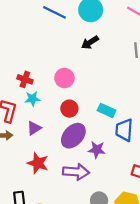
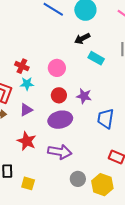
cyan rectangle: (107, 110) -> (96, 58), moved
purple ellipse: (73, 136) -> (60, 120), turned 30
purple star: (97, 150) -> (84, 96), moved

